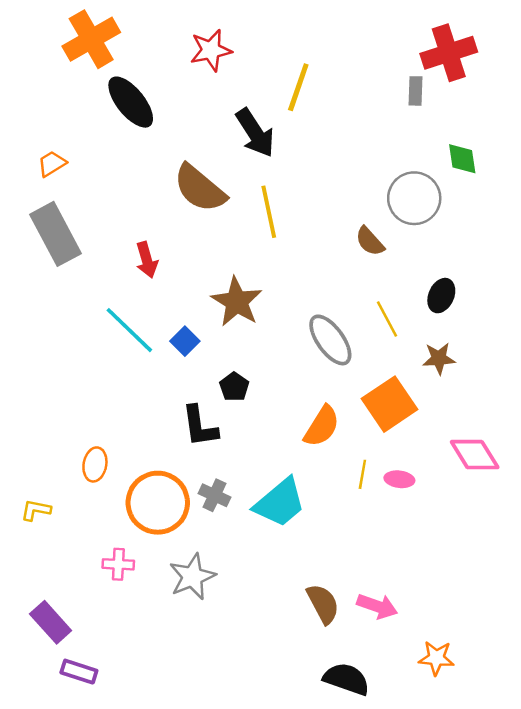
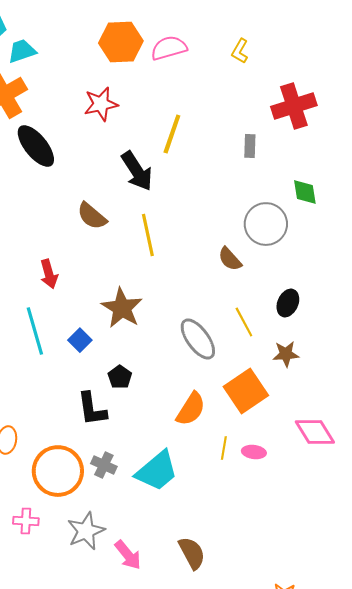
gray rectangle: (415, 91) -> (250, 146), moved
brown semicircle: (200, 188) -> (92, 216), size x0.7
cyan line: (129, 330) -> (35, 331), turned 30
pink arrow: (377, 606) -> (128, 555), moved, turned 32

